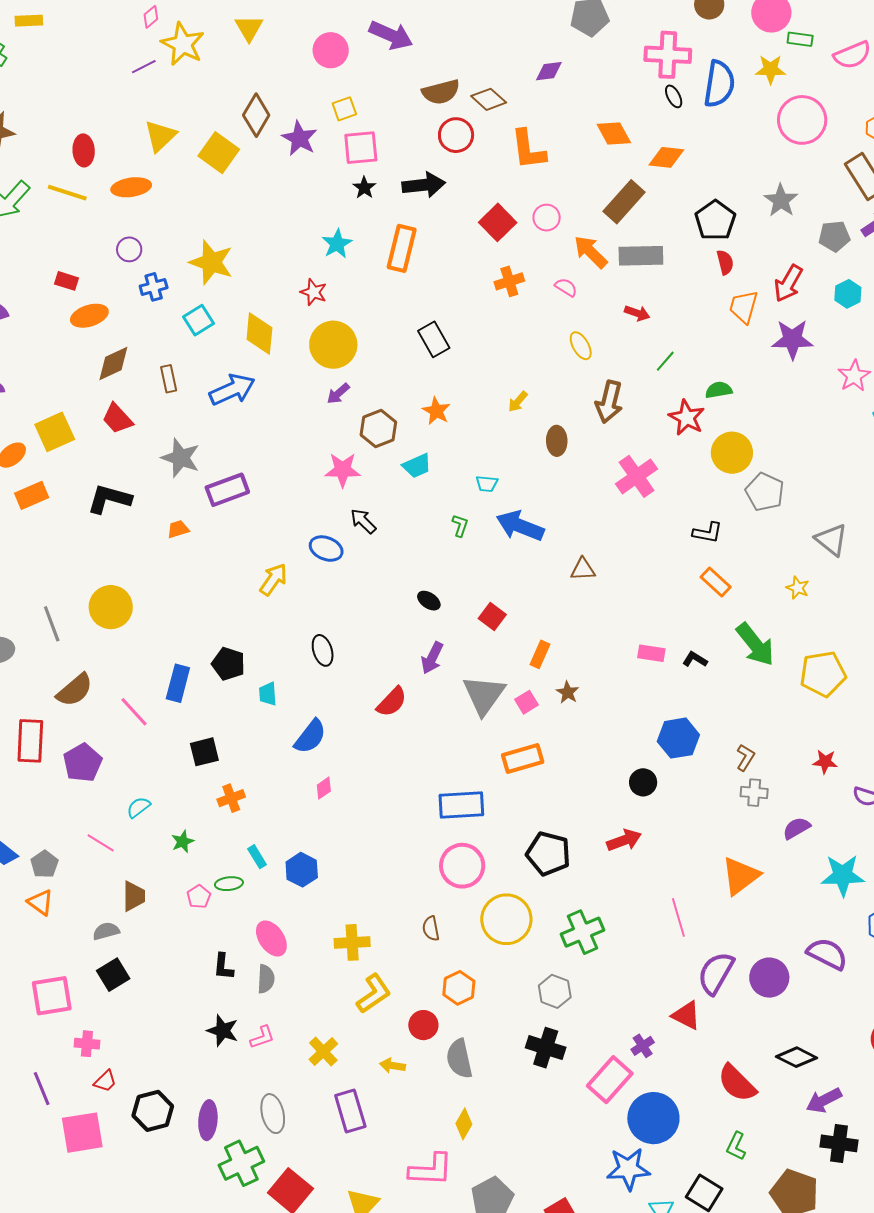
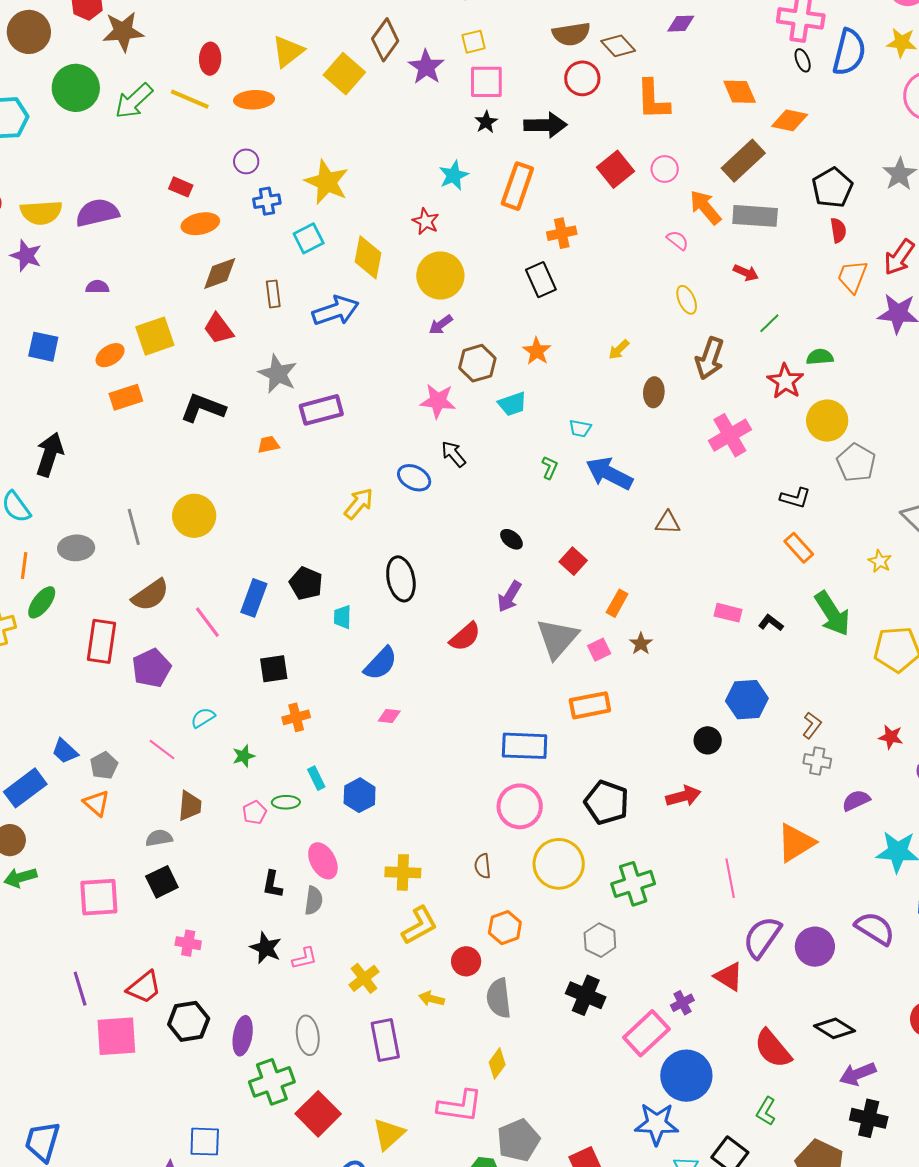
orange cross: (509, 281) -> (562, 233), moved
black ellipse: (323, 650) -> (401, 579), size x1.4
pink diamond: (324, 788) -> (389, 716), turned 35
pink cross: (87, 1044) -> (188, 943), moved
red trapezoid: (105, 1081) -> (144, 987), size x1.5

